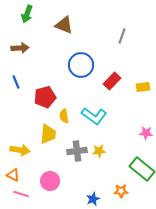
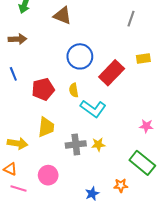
gray line: (122, 36) -> (131, 19), moved
red rectangle: (112, 81) -> (112, 73), size x1.4
yellow rectangle: (143, 87) -> (143, 59), moved
yellow semicircle: (64, 116) -> (74, 90), moved

